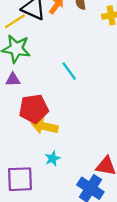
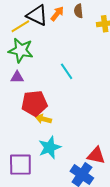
yellow arrow: (45, 126) -> (43, 119), size x0.7
cyan star: (53, 159) -> (50, 147), size x1.6

